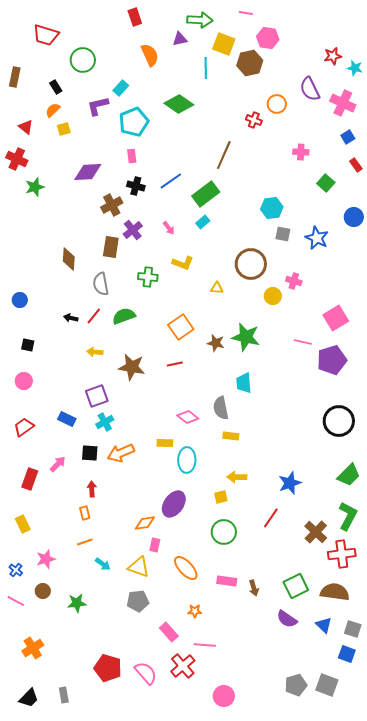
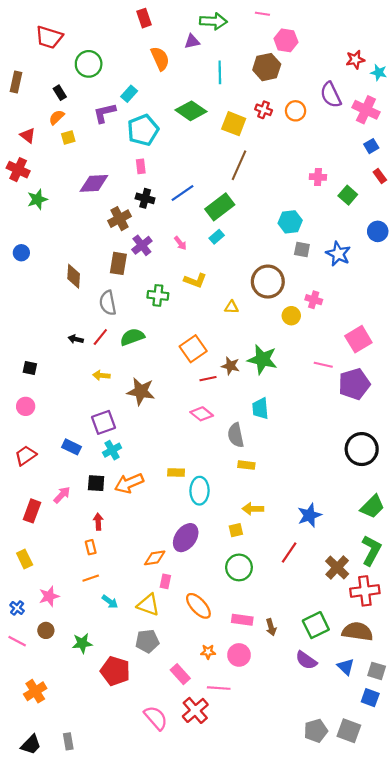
yellow square: (224, 44) -> (234, 124), moved
red cross: (254, 120) -> (264, 110), moved
pink cross: (301, 152) -> (318, 177), moved
blue circle: (20, 300) -> (21, 253), moved
red line: (175, 364) -> (208, 379), moved
pink diamond: (188, 417) -> (202, 414), moved
red pentagon: (108, 668) -> (115, 671), moved
pink circle: (224, 696) -> (239, 655), moved

